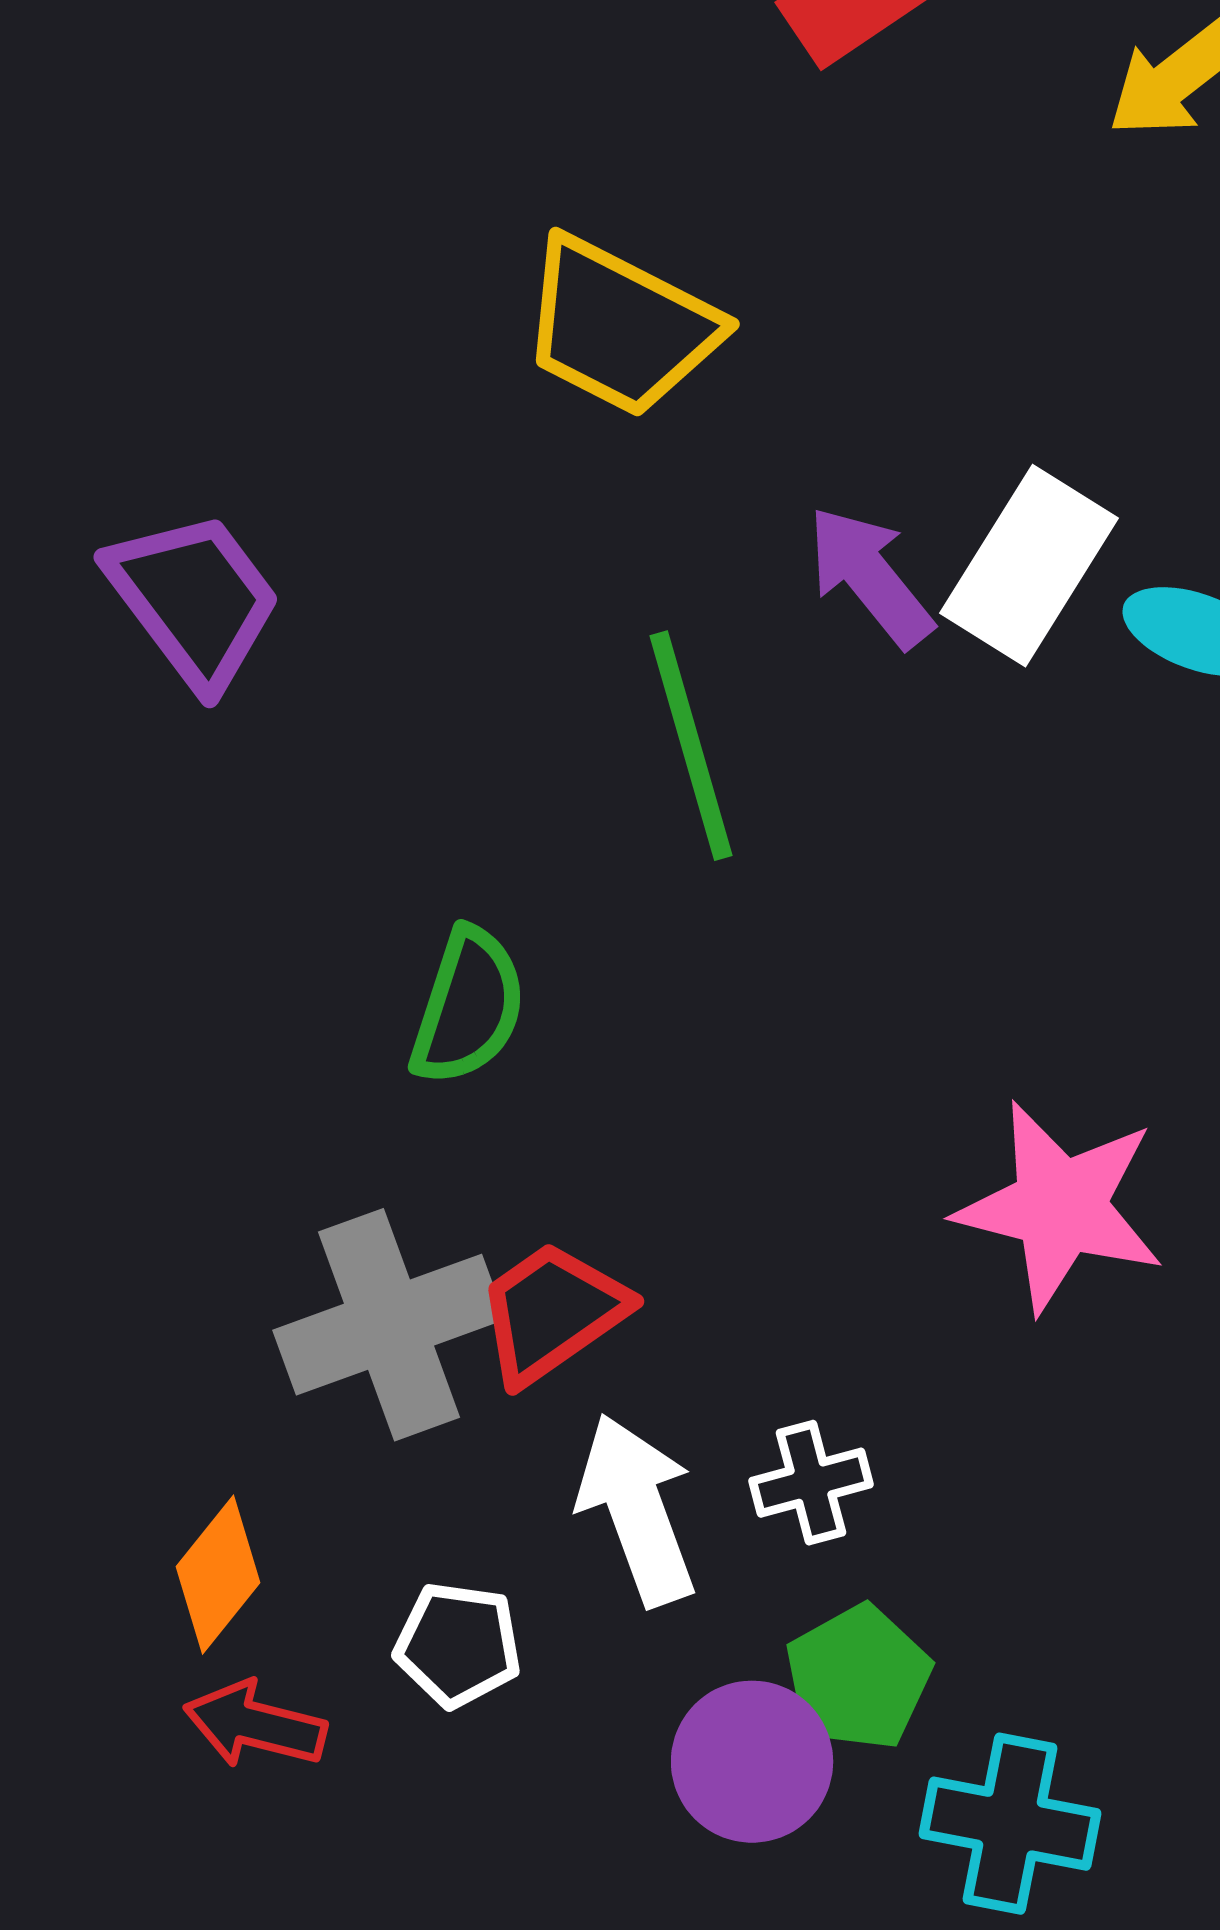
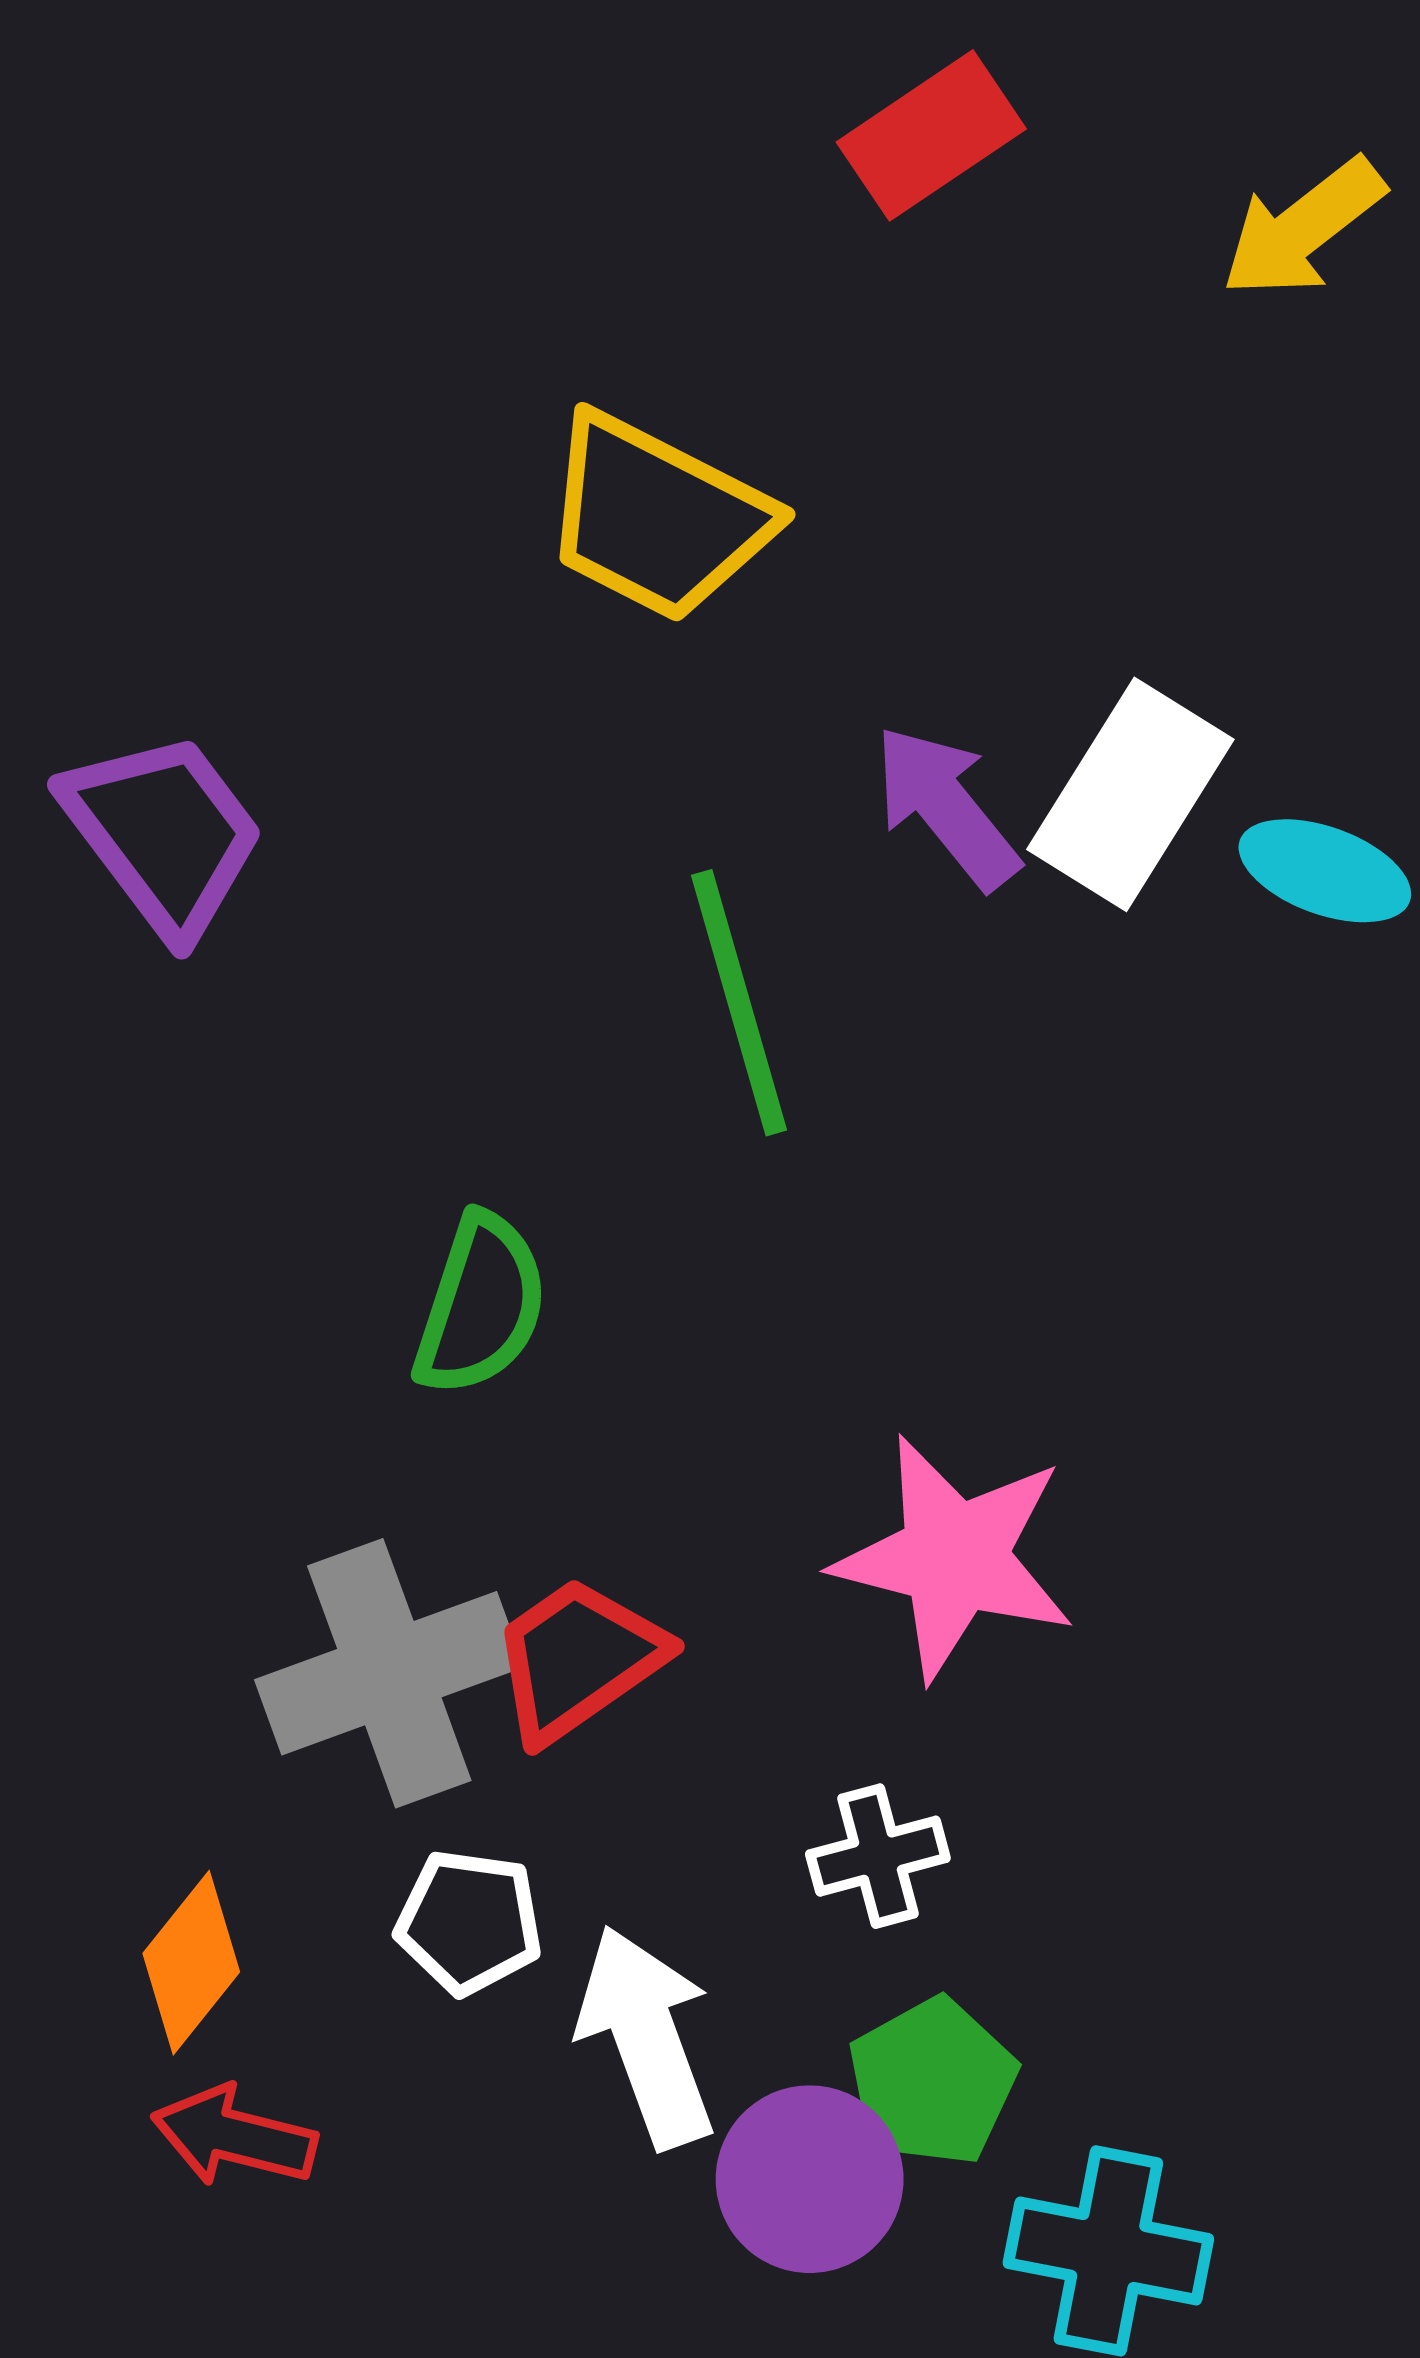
pink star: (1060, 1207) -> (954, 1557), moved
white arrow: (637, 1510) -> (646, 2037), moved
white pentagon: (458, 1645) -> (469, 1922), moved

